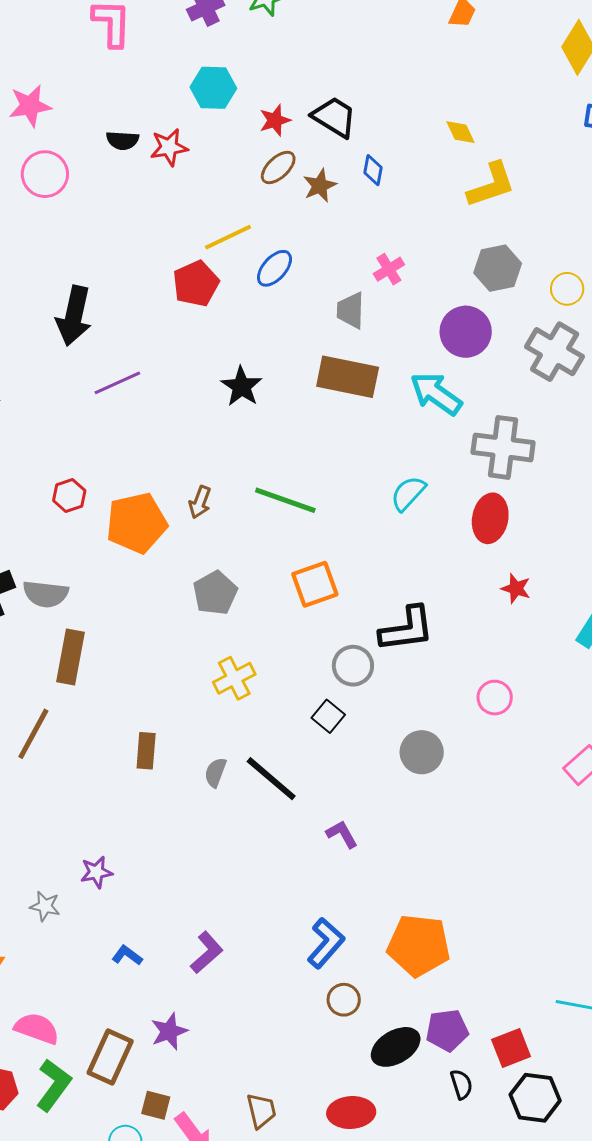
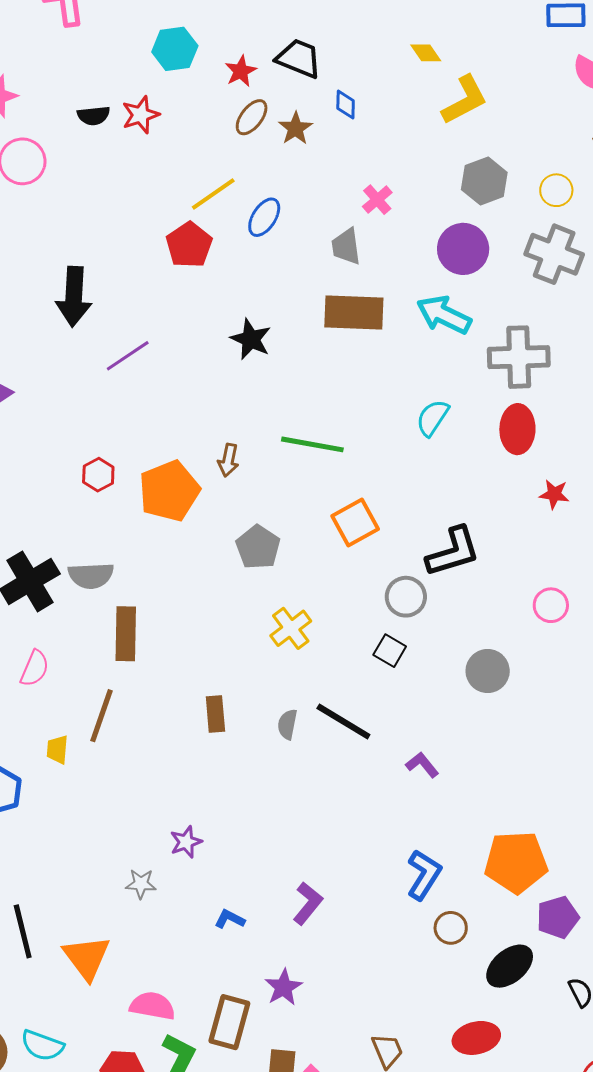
purple pentagon: (447, 1030) -> (558, 917), moved

